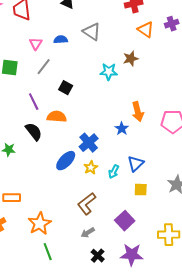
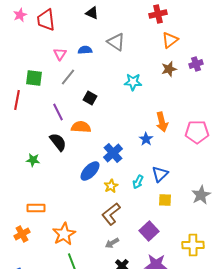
purple cross: (172, 24) -> (196, 64), moved
orange triangle: (146, 30) -> (170, 40), turned 48
brown star: (131, 59) -> (169, 69), moved
yellow star: (91, 168) -> (111, 186), moved

